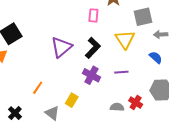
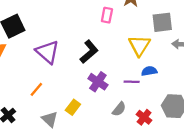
purple triangle: (61, 47) -> (47, 52), moved, turned -45
black L-shape: (93, 48) -> (89, 52), moved
blue semicircle: (156, 57) -> (149, 71), moved, turned -56
gray semicircle: (117, 107) -> (119, 109), moved, turned 120

